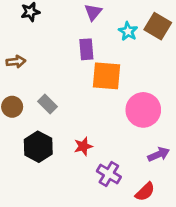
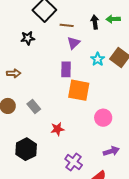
pink circle: (143, 110) -> (103, 118), size x0.7
red star: (83, 146) -> (57, 129), moved
black hexagon: (38, 147) -> (26, 149), moved

